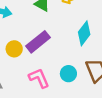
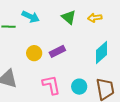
purple rectangle: (38, 42) -> (57, 51), size x0.7

